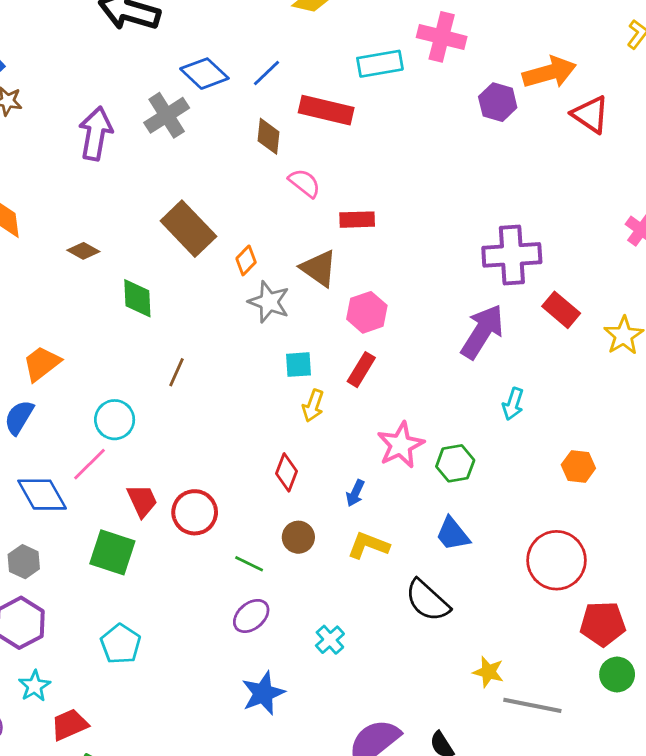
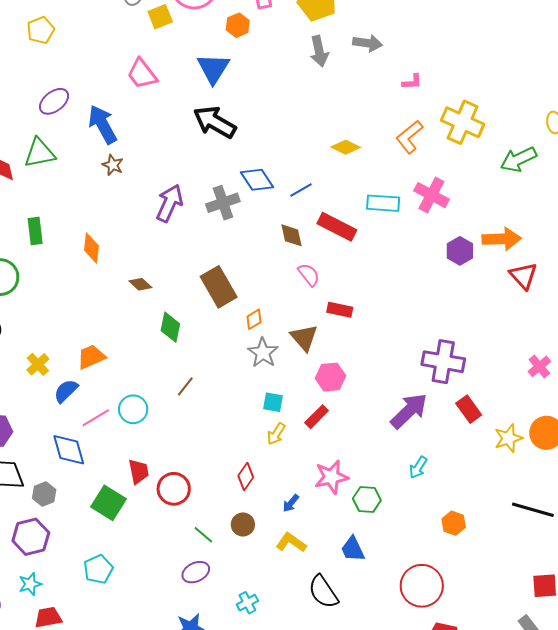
brown diamond: (269, 136) -> (291, 235), turned -32
pink line: (89, 464) -> (96, 418), moved

